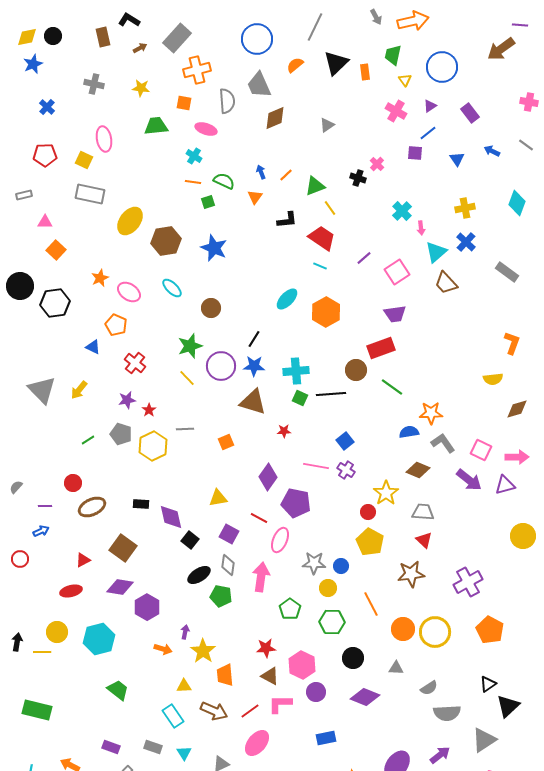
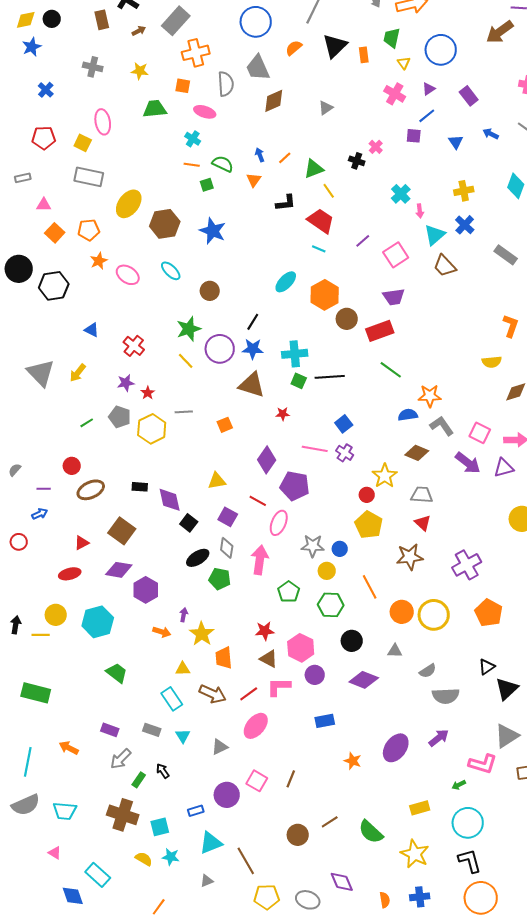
orange pentagon: (116, 325) -> (89, 230), moved, turned -30
brown circle: (356, 370) -> (347, 319), moved
gray triangle: (484, 740) -> (507, 736), moved

